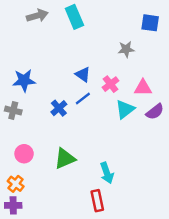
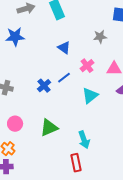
blue triangle: (83, 74) -> (64, 48), moved
blue star: (24, 80) -> (15, 37), moved
cyan triangle: (125, 109) -> (90, 96), moved

